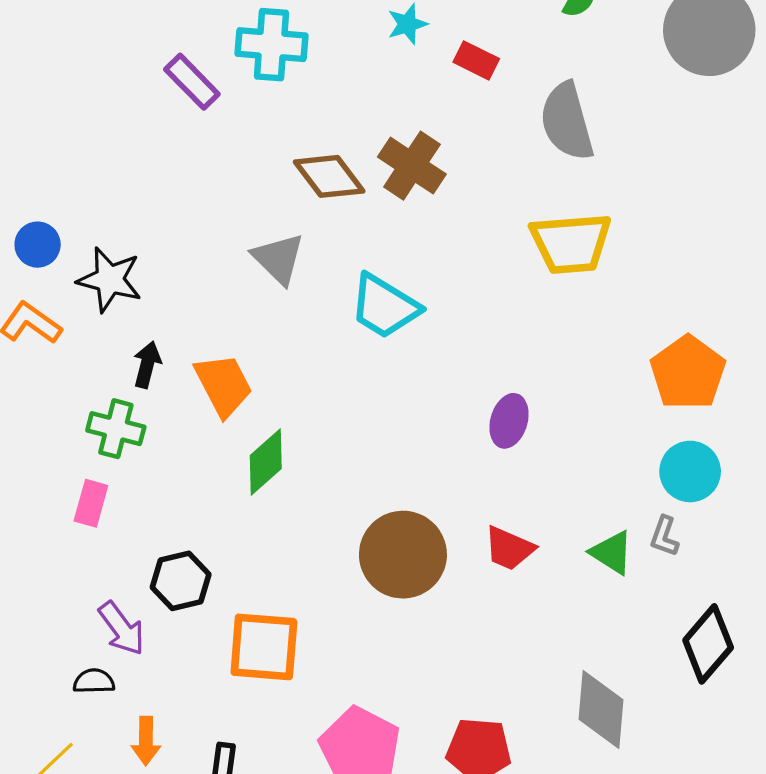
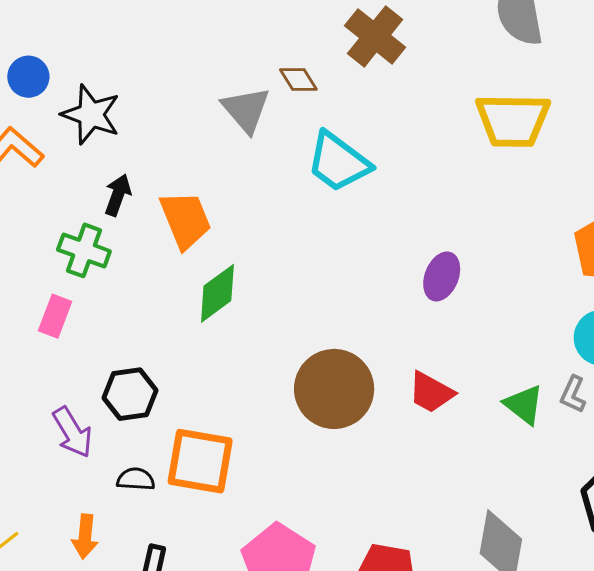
brown diamond: (329, 176) -> (298, 79), moved, size x0.6
black semicircle: (94, 681) -> (136, 479), moved

